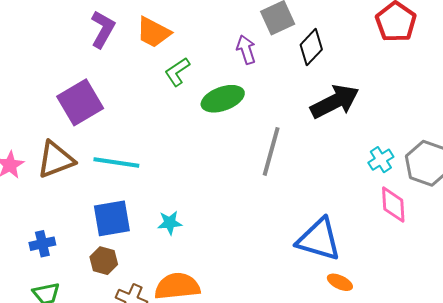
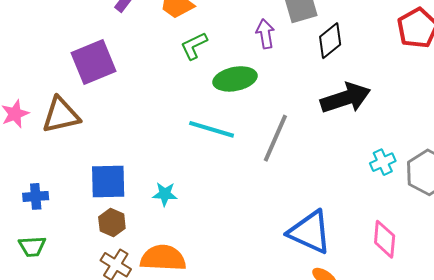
cyan line: (116, 163) -> (212, 129), moved
pink diamond: (393, 205) -> (385, 239), moved
brown hexagon: (104, 261) -> (112, 223), moved

